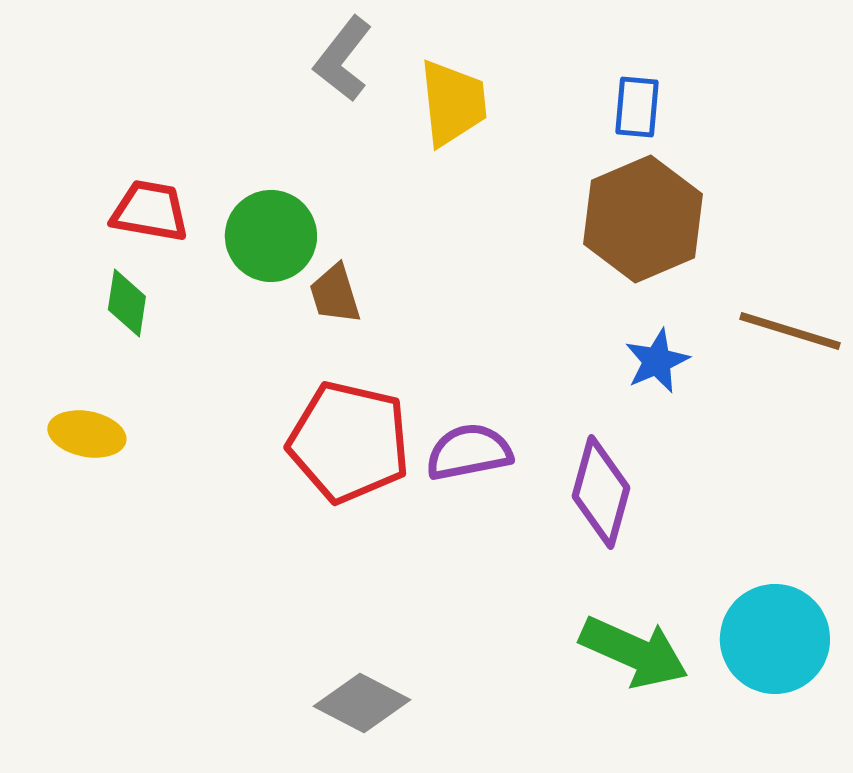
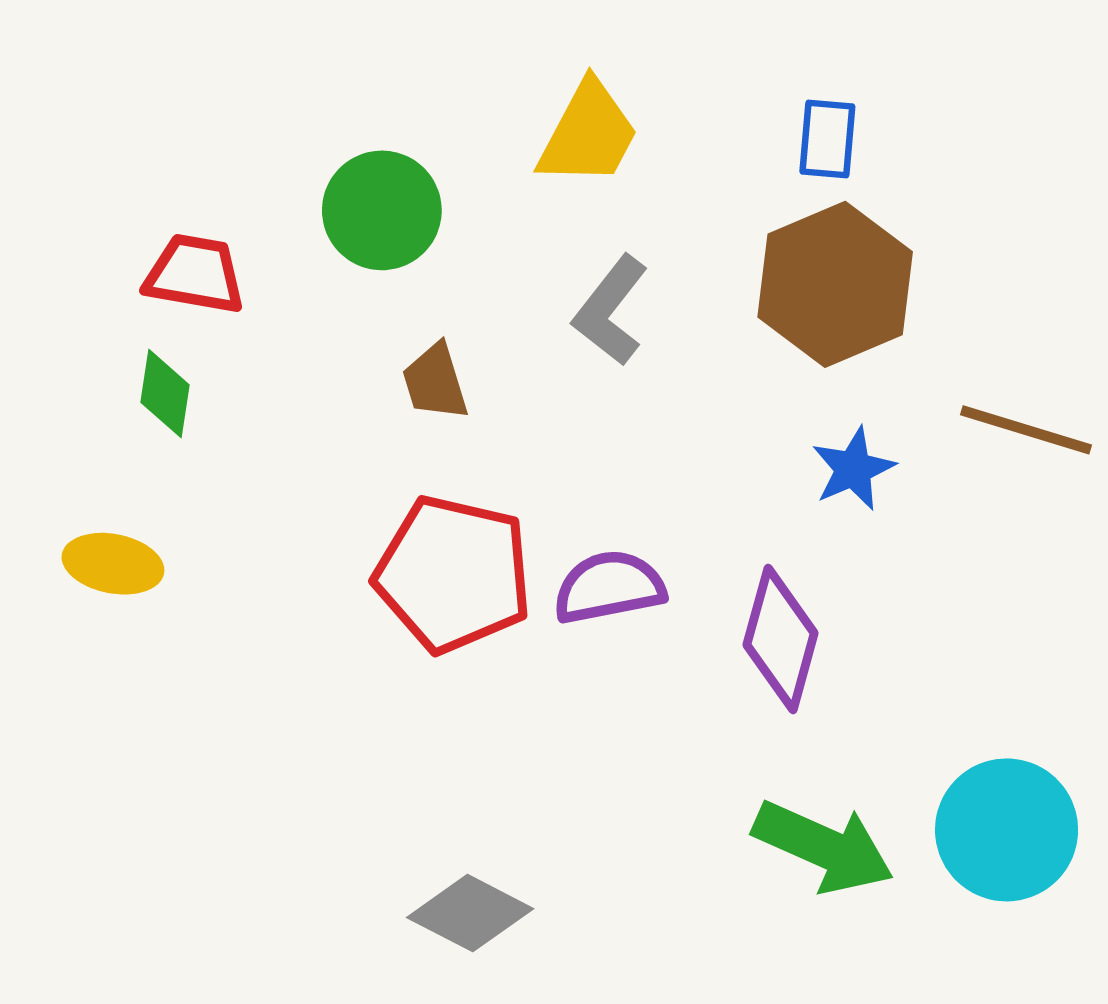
gray L-shape: (343, 59) -> (610, 310), moved
yellow trapezoid: (453, 103) -> (588, 134), turned 34
green circle: (271, 236) -> (382, 210), moved

